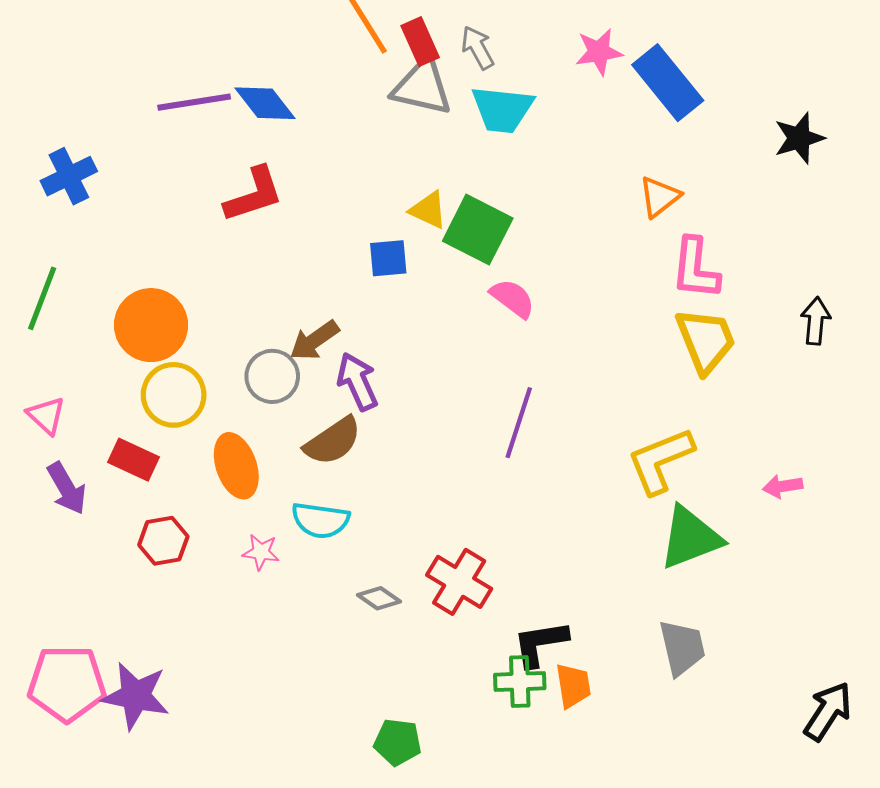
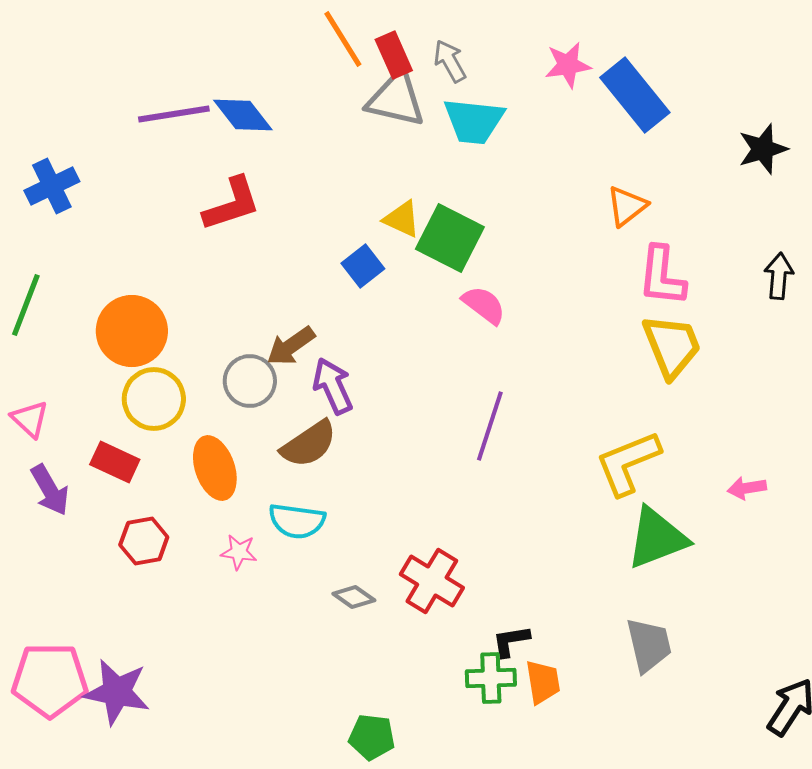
blue square: (388, 258) -> (363, 266), turned -33
black arrow: (816, 321) -> (779, 276), moved
black L-shape: (540, 643) -> (511, 641), size x0.7

